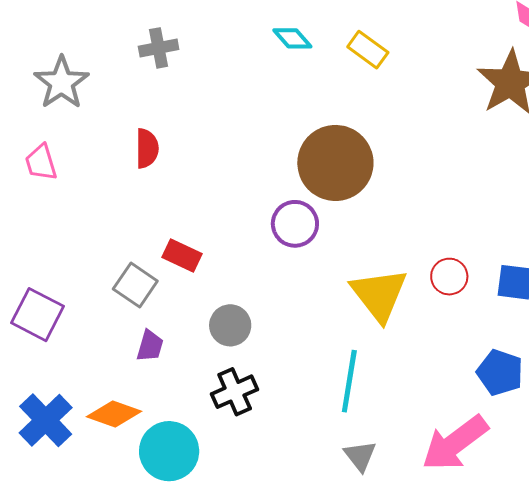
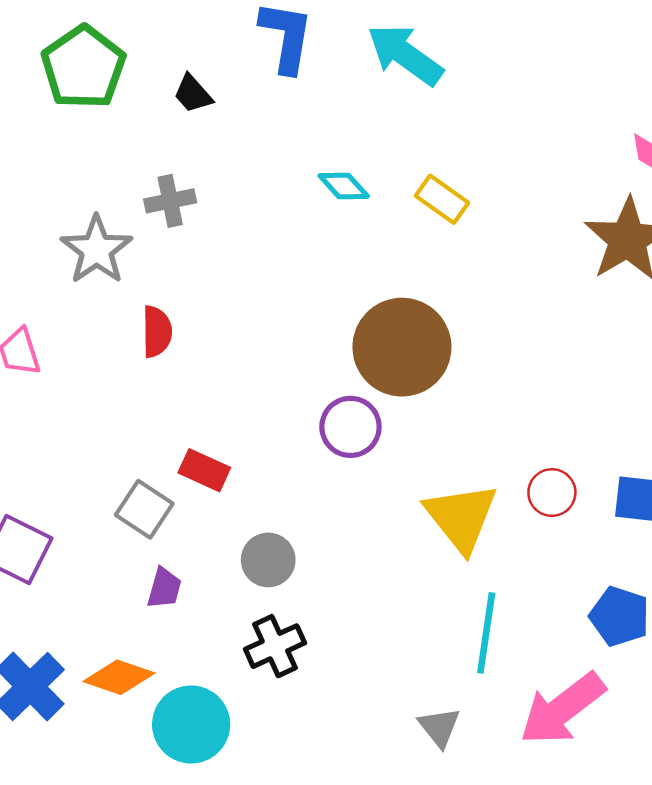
gray star: (61, 83) -> (97, 250), moved
cyan line: (349, 381) -> (486, 633), moved

